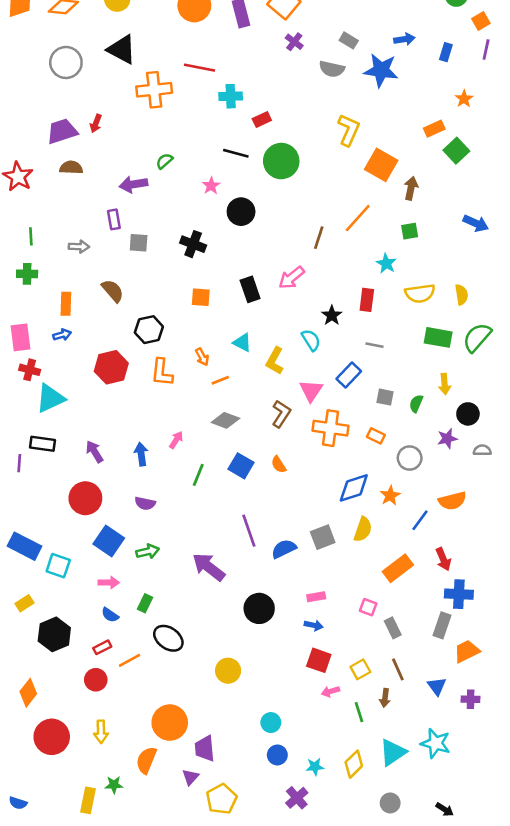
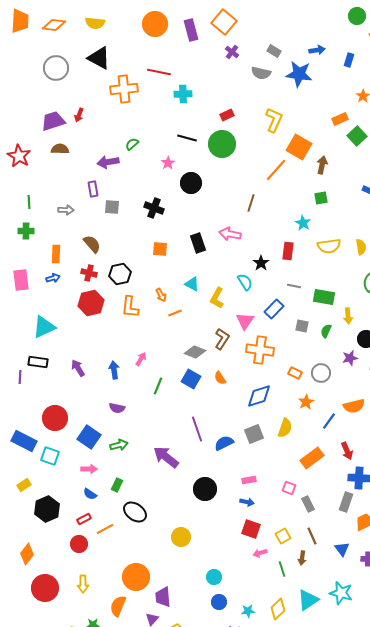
red rectangle: (262, 120) -> (227, 115), moved
orange line: (358, 218) -> (276, 170), moved
pink arrow: (292, 278) -> (230, 234), turned 50
green rectangle: (438, 337) -> (324, 297), moved
red cross: (30, 370) -> (89, 273), moved
gray diamond: (225, 420) -> (195, 352), moved
orange rectangle: (376, 436) -> (295, 373), moved
blue diamond: (354, 488) -> (259, 396), moved
red circle: (85, 498) -> (55, 418), moved

